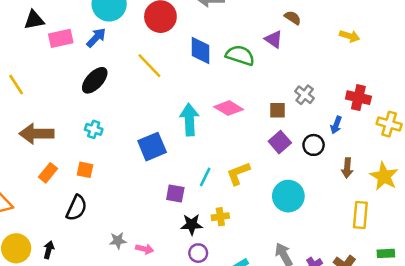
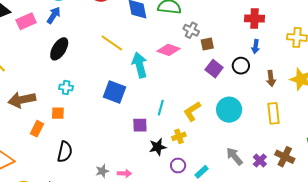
yellow line: (149, 66) -> (112, 43), moved
gray cross: (305, 95) -> (191, 30), moved
red cross: (358, 98) -> (254, 19), moved
blue square: (152, 147) -> (114, 92), turned -35
orange square: (85, 170) -> (58, 113), moved
yellow L-shape: (238, 174) -> (192, 111), moved
yellow rectangle: (360, 215) -> (273, 113), moved
purple circle: (198, 253) -> (178, 165), moved

